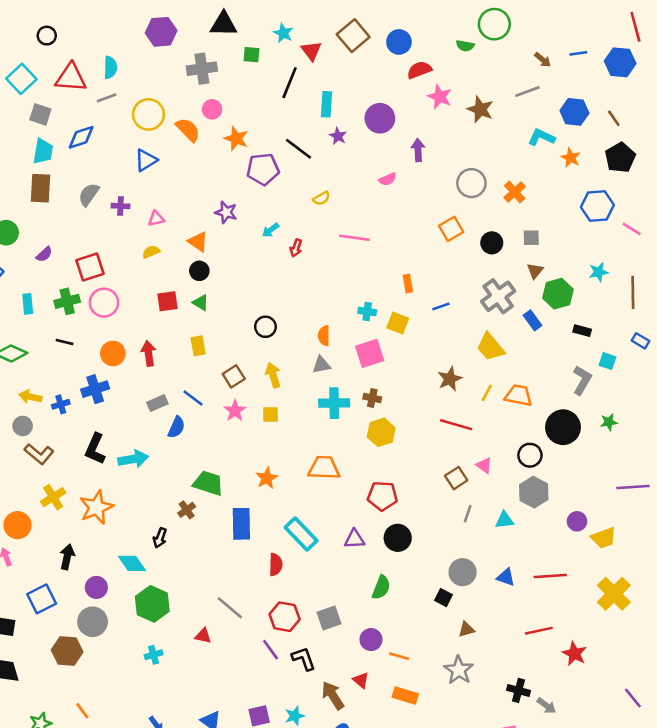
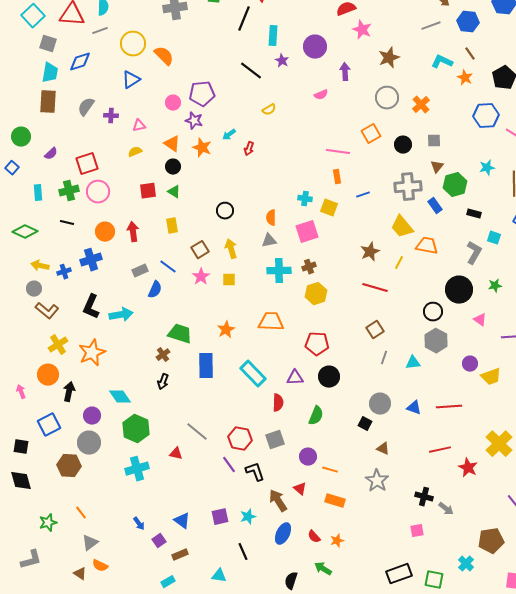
pink circle: (212, 109) -> (173, 103), moved
brown star: (480, 109) -> (389, 58), moved, turned 30
blue hexagon: (574, 112) -> (468, 22), moved
brown line: (614, 118) -> (470, 54), moved
orange star: (236, 139) -> (202, 148), moved
purple pentagon: (263, 169) -> (202, 94), moved
pink line: (354, 238) -> (338, 152), moved
gray cross: (498, 296) -> (408, 187), turned 32
orange trapezoid: (518, 395) -> (427, 246), moved
brown cross: (372, 398) -> (309, 267), turned -32
pink triangle: (484, 465) -> (480, 320), moved
orange circle: (18, 525) -> (48, 375), moved
black arrow: (160, 538) -> (163, 382), moved
red semicircle: (276, 565) -> (278, 403), moved
yellow cross: (614, 594) -> (499, 444), moved
brown triangle: (466, 629) -> (383, 449), turned 40
cyan cross: (154, 655) -> (137, 469), size x1.6

